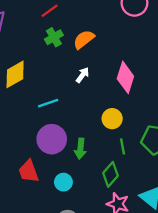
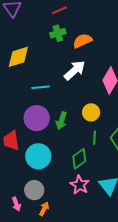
white arrow: (83, 75) -> (75, 70), size x1.6
green arrow: (80, 149) -> (62, 121), moved
cyan circle: (63, 182) -> (38, 156), size x1.6

